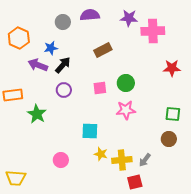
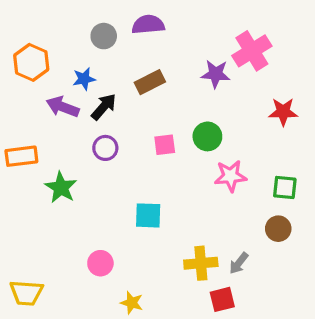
purple star: (129, 18) -> (216, 74), moved
pink cross: (153, 31) -> (252, 51), turned -30
brown rectangle: (103, 50) -> (150, 82), moved
pink star: (126, 110) -> (230, 176), moved
yellow star: (101, 154) -> (132, 303), moved

